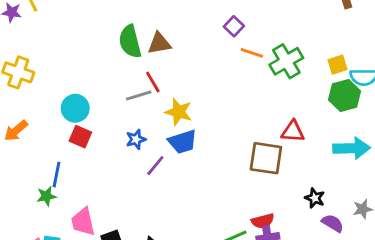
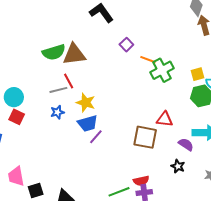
green semicircle: (130, 42) -> (54, 52), turned -95
brown triangle: (159, 43) -> (74, 54), size x1.4
orange line: (252, 53) -> (148, 60), moved
blue star: (136, 139) -> (57, 112), moved
purple line: (155, 166) -> (96, 137), moved
purple semicircle: (333, 223) -> (186, 144), moved

